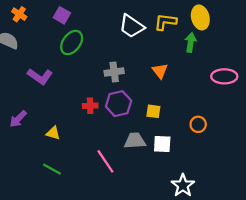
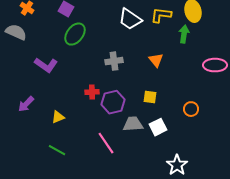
purple hexagon: (119, 104) -> (113, 102), moved
yellow triangle: (53, 133) -> (58, 117), turned -40
white square: (162, 144) -> (158, 127), turned -30

